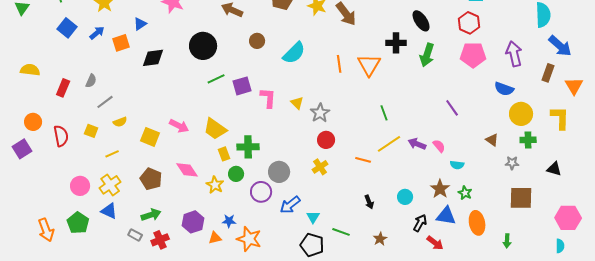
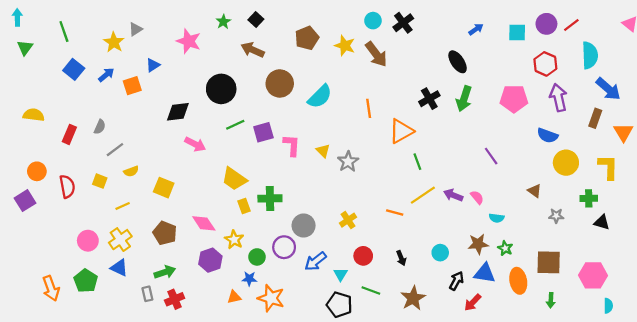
red hexagon: (469, 23) -> (545, 64), moved
brown circle: (257, 41) -> (280, 83), size x1.6
black cross: (396, 43) -> (429, 99), moved, turned -30
black diamond: (153, 58) -> (178, 112), moved
orange triangle: (369, 65) -> (401, 131), moved, turned 30
pink arrow: (179, 126) -> (195, 144), moved
red circle: (326, 140) -> (363, 256), moved
green cross: (528, 140) -> (589, 198), moved
green circle: (236, 174) -> (257, 257), moved
brown star: (440, 189) -> (478, 244), turned 30
brown square: (521, 198) -> (549, 262), moved
pink hexagon: (568, 218) -> (593, 275), moved
purple hexagon: (193, 222) -> (210, 260), moved
gray rectangle: (135, 235) -> (147, 294), turned 48
brown star: (380, 239) -> (413, 298), size x1.6
red arrow: (435, 243) -> (473, 302), turned 96

